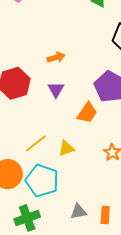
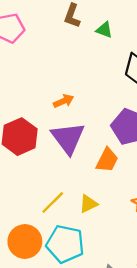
purple triangle: (56, 90) -> (68, 138), size x1.8

